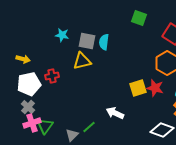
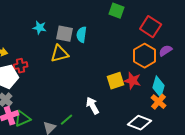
red cross: (52, 76) -> (21, 66), moved
white arrow: (115, 113) -> (93, 106), turned 36
green triangle: (45, 126) -> (23, 119), turned 30

